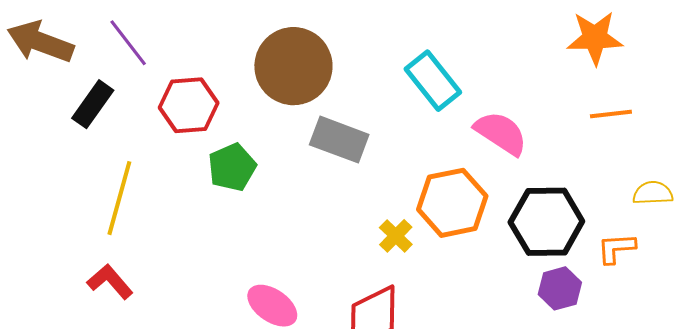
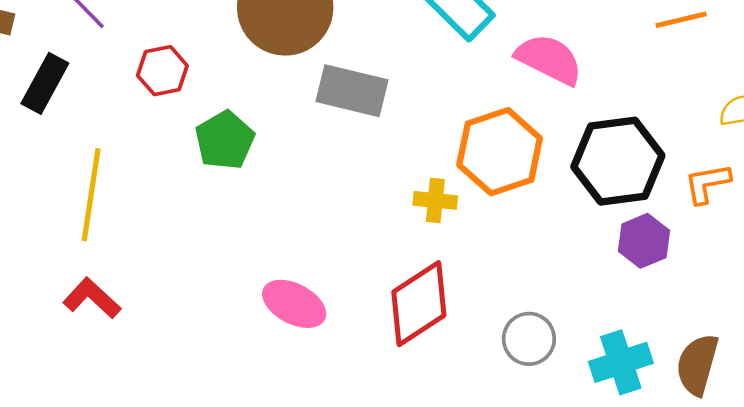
red hexagon: (189, 105) -> (162, 71), size x0.7
yellow cross: (396, 236) -> (435, 200), turned -32

